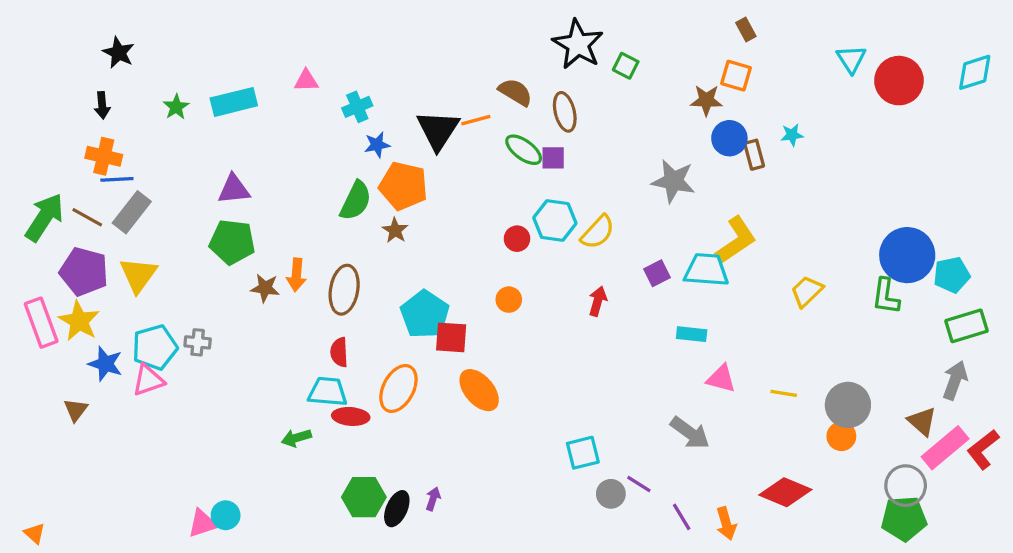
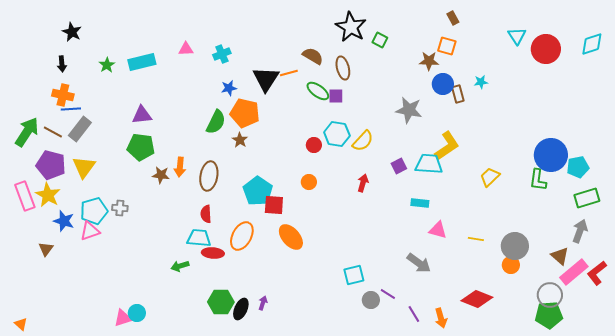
cyan cross: (357, 107) -> (222, 54), moved

